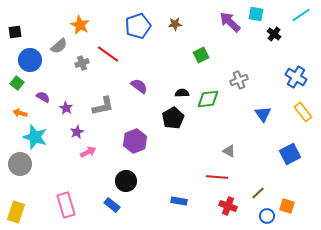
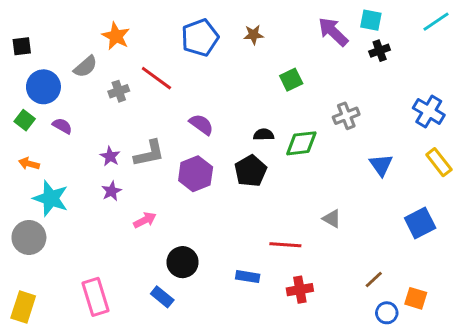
black cross: (274, 34) -> (380, 51), moved, turned 32
purple semicircle: (43, 97) -> (62, 126), moved
purple star: (66, 108) -> (110, 156), moved
purple hexagon: (135, 141) -> (196, 174), moved
pink arrow: (88, 152) -> (145, 220), moved
red line: (217, 177) -> (285, 245), moved
blue rectangle: (179, 201) -> (248, 277), moved
red cross: (228, 206) -> (300, 290), moved, turned -30

